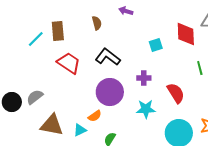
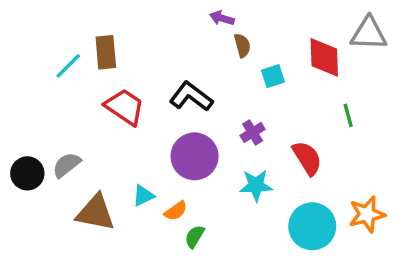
brown semicircle: (97, 23) -> (242, 45), moved
purple cross: (144, 78) -> (253, 132), turned -32
orange semicircle: (95, 116) -> (176, 211), moved
cyan triangle: (80, 130) -> (143, 196), moved

